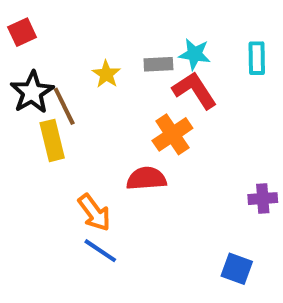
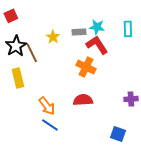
orange cross: (172, 134) -> (86, 67), turned -30
yellow rectangle: (52, 140) -> (18, 78), moved
red semicircle: (146, 179) -> (83, 100), moved

